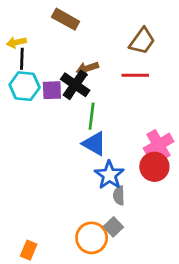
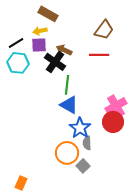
yellow arrow: (16, 42) -> (40, 31), moved
black line: (22, 59) -> (16, 43), turned 56
brown arrow: (87, 68) -> (64, 50), turned 42
purple square: (52, 90) -> (39, 45), moved
orange circle: (92, 238) -> (67, 153), moved

